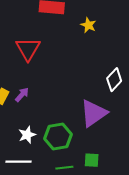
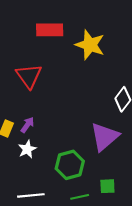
yellow star: (88, 25) -> (90, 45), size x1.8
white star: (27, 135) -> (27, 149), moved

